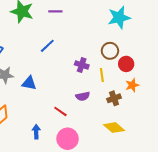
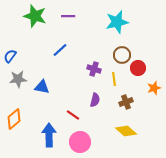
cyan star: (119, 17) -> (117, 22), moved
orange star: (132, 85) -> (154, 88), moved
purple semicircle: (83, 96) -> (95, 100), turned -64
blue arrow: (36, 132) -> (49, 135), size x1.6

